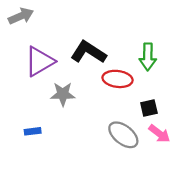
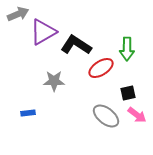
purple triangle: (40, 61) -> (43, 32), moved
red ellipse: (118, 79) -> (101, 68), turned -40

